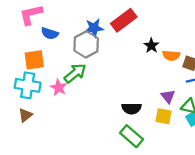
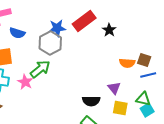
black star: (151, 46) -> (109, 30), moved
orange semicircle: (171, 55) -> (127, 63), moved
purple triangle: (168, 96) -> (114, 88), moved

